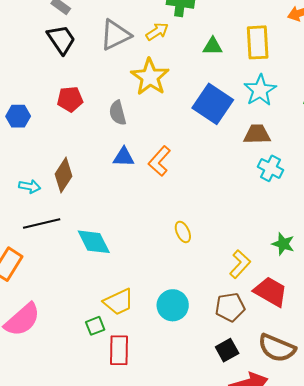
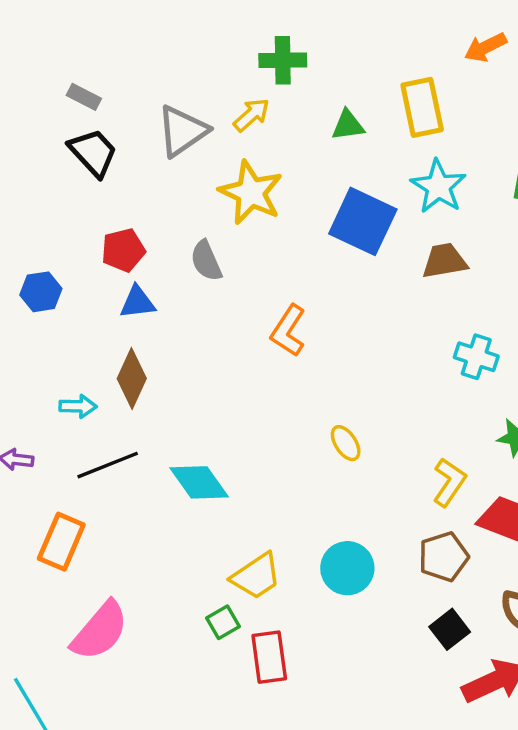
blue triangle: (124, 157) -> (137, 302), moved
cyan cross: (270, 168) -> (476, 357), moved

